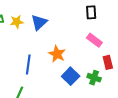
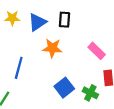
black rectangle: (91, 12) -> (64, 20), moved
orange star: (57, 54) -> (52, 48), moved, turned -30

